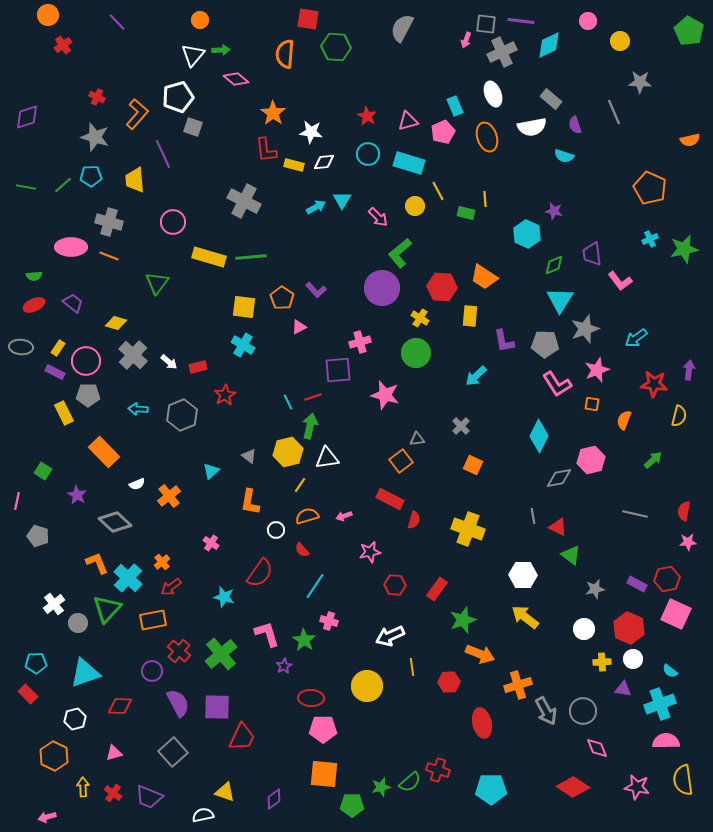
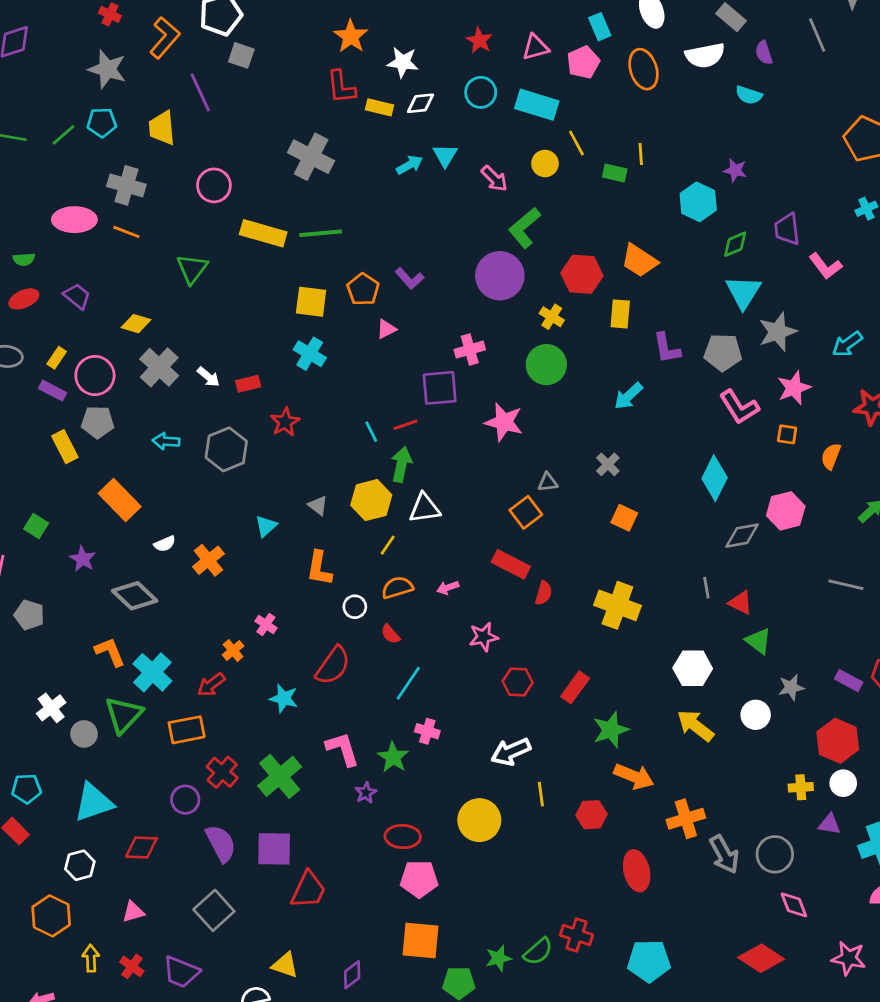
orange cross: (162, 562) -> (233, 650), moved
white circle: (584, 629) -> (756, 715), moved

